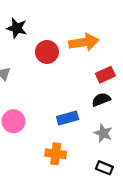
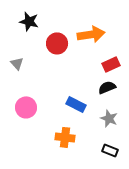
blue rectangle: (68, 118) -> (76, 104), turned 42

